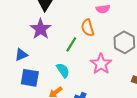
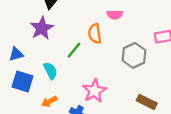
pink star: (101, 64) -> (94, 91), moved
cyan semicircle: (63, 70) -> (50, 71), moved

